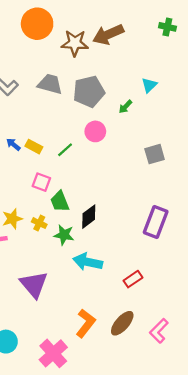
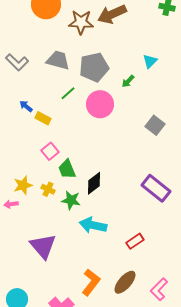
pink circle: (95, 131) -> (100, 104), size x1.4
blue arrow: (13, 144) -> (26, 106), moved
green line: (65, 150) -> (68, 93), moved
gray square: (155, 154) -> (155, 125), turned -36
pink square: (41, 182) -> (50, 151), turned 30
purple rectangle: (156, 222) -> (156, 188), turned -72

